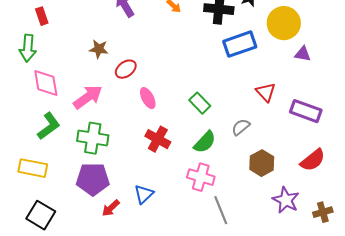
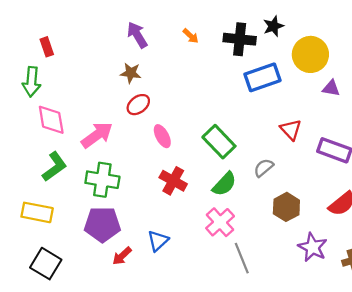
brown star: (99, 49) -> (131, 73), moved
green rectangle: (200, 103) -> (219, 142), size x1.4
pink cross: (201, 177) -> (220, 222), turned 32

